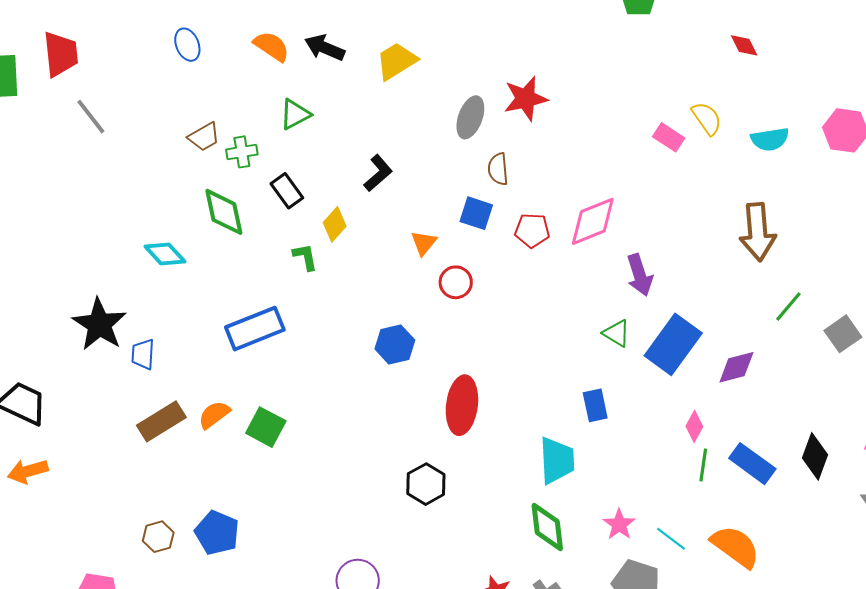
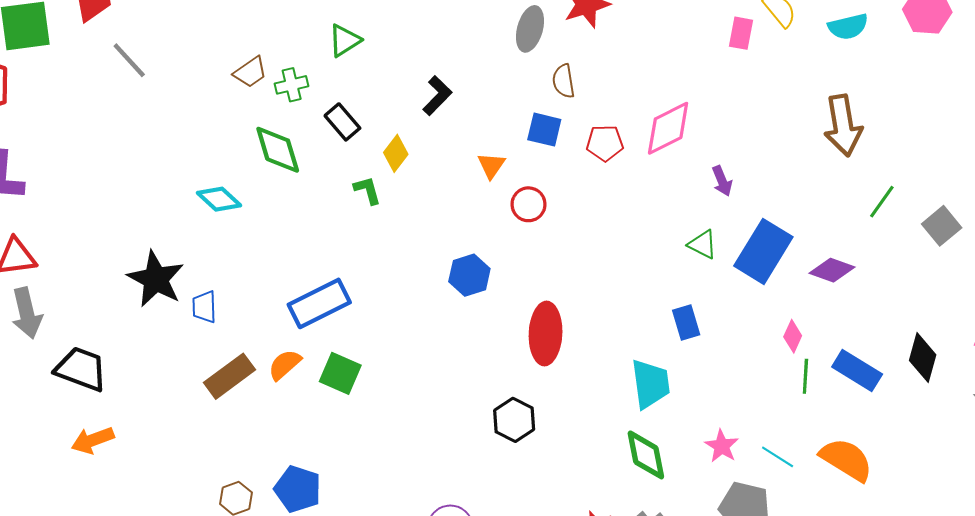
pink rectangle: (669, 137) -> (741, 33), turned 72
purple arrow: (640, 275) -> (722, 181), size x0.7
blue rectangle: (255, 329) -> (319, 303), moved
purple diamond: (736, 367) -> (832, 270), turned 39

